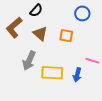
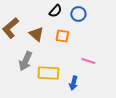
black semicircle: (36, 10) -> (55, 11), moved
blue arrow: (77, 75) -> (73, 83), moved

